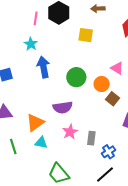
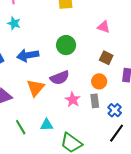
blue arrow: (43, 67) -> (28, 55), moved, turned -75
orange circle: (102, 84) -> (99, 81), moved
orange triangle: (35, 122) -> (35, 88), moved
cyan triangle: (41, 143) -> (47, 125), moved

